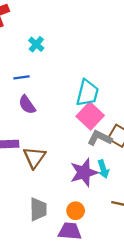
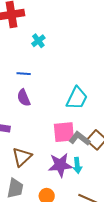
cyan cross: (36, 44) -> (38, 41), moved
pink square: (90, 116) -> (64, 132), moved, turned 30
brown triangle: (34, 157) -> (22, 157), moved

